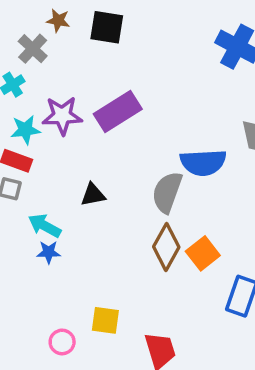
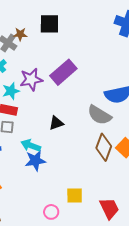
brown star: (58, 21) -> (20, 34), moved
gray semicircle: (167, 192) -> (99, 115), turned -70
blue star: (49, 252) -> (35, 161), size x1.5

